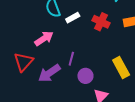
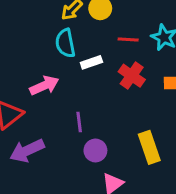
purple line: (71, 59) -> (79, 122), turned -32
purple arrow: (49, 73) -> (27, 151), moved

